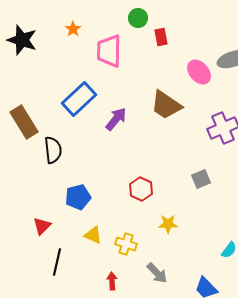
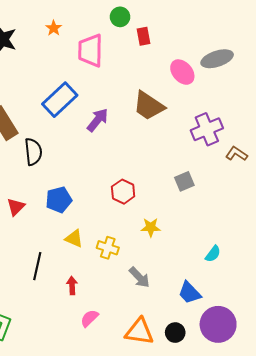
red triangle: (42, 226) -> (16, 207), moved
red arrow: (112, 281) -> (72, 286), moved

